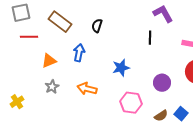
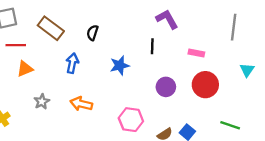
orange triangle: (49, 61) -> (25, 69), moved
blue star: (121, 68) -> (120, 65), moved
purple circle: (162, 83) -> (166, 87), moved

